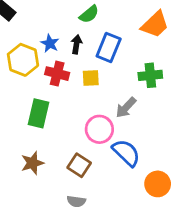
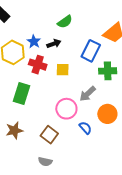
black arrow: (76, 44) -> (54, 44), turned 56
blue rectangle: (109, 48) -> (91, 51), moved
blue semicircle: (126, 153) -> (85, 128), size x0.6
orange circle: (158, 184) -> (107, 114), moved

